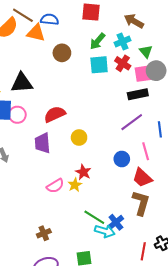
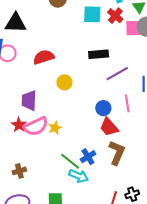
black rectangle: (138, 94) -> (99, 54), moved
purple trapezoid: (42, 143) -> (29, 101), moved
red star: (83, 172) -> (19, 125), moved
red trapezoid: (142, 178) -> (109, 127), moved
pink semicircle: (55, 186) -> (36, 126), size x1.4
blue cross: (116, 222) -> (88, 157), moved

